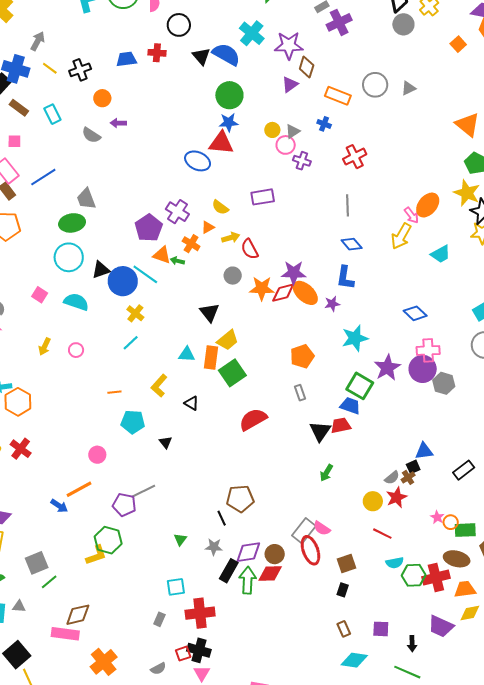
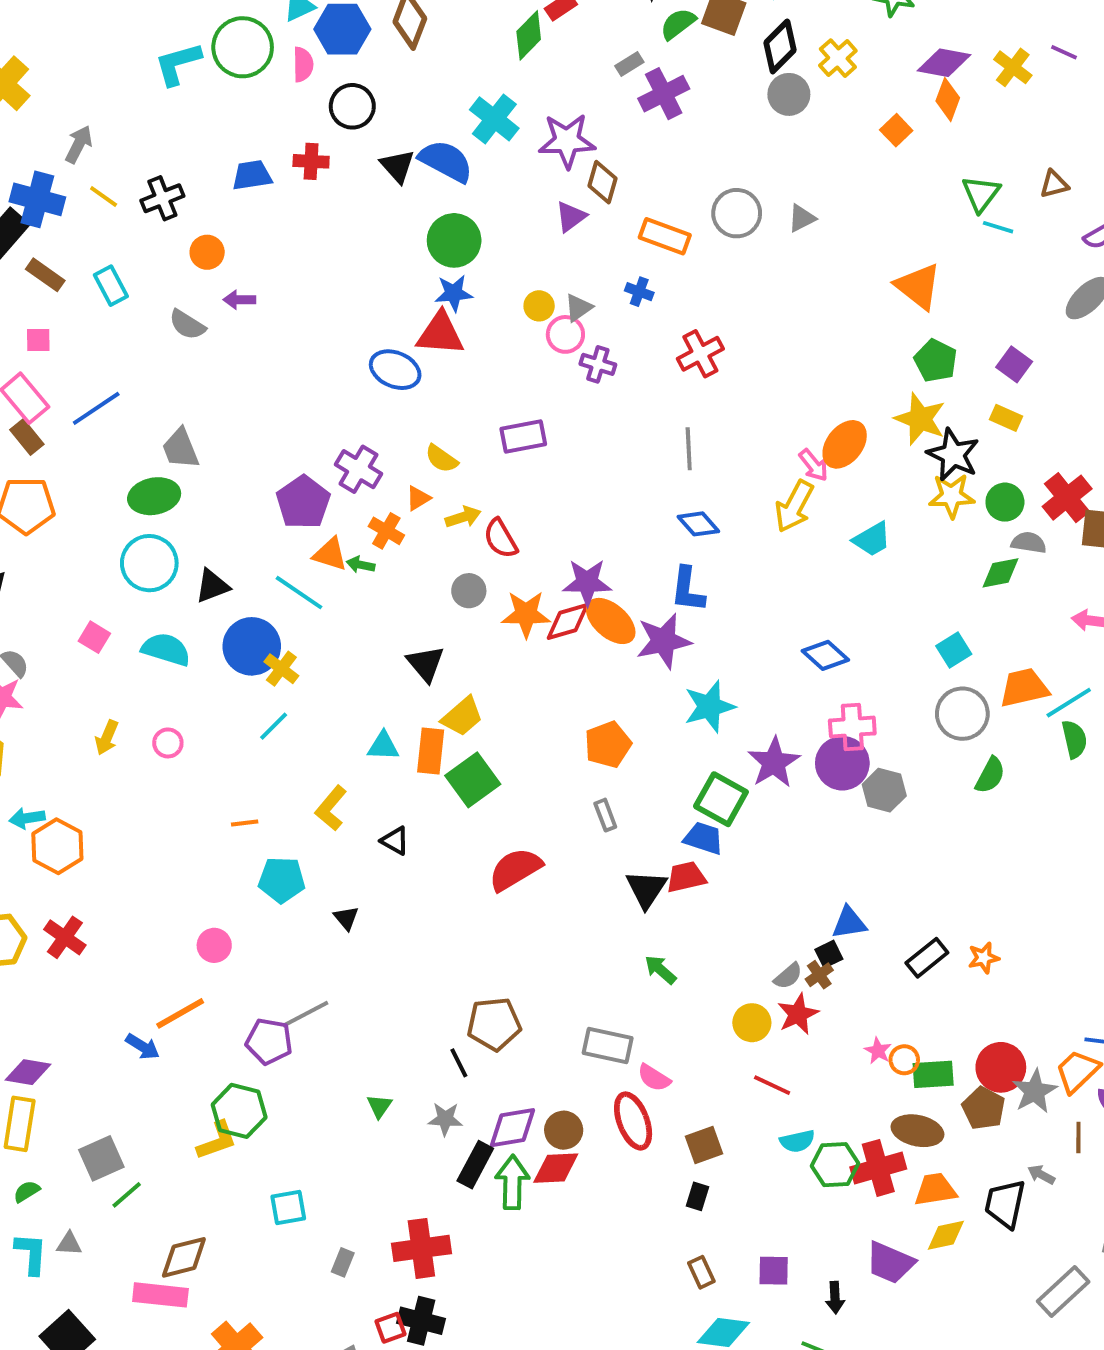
blue circle: (123, 281) -> (252, 646), moved
purple star: (332, 304) -> (664, 641), size x1.8
green arrow: (326, 473) -> (660, 970), turned 102
gray rectangle: (304, 531) -> (608, 1045), moved, turned 65
cyan square: (176, 587) -> (288, 1207), moved

